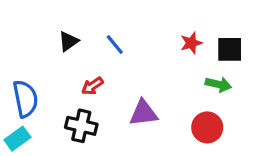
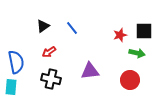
red star: (191, 43) -> (120, 35), moved
red arrow: (92, 86) -> (49, 52), moved
cyan rectangle: (17, 139) -> (11, 87), turned -49

